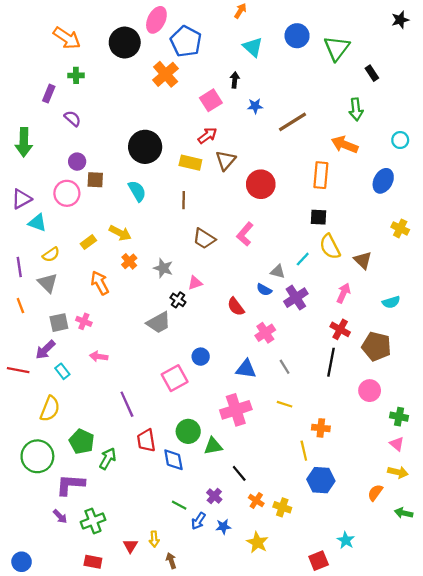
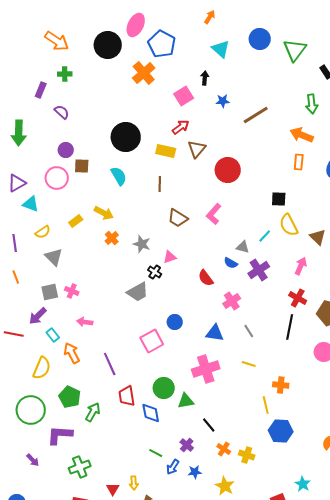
orange rectangle: (321, 175) -> (299, 162), moved, size x0.7
gray triangle: (48, 283) -> (54, 257), moved
orange arrow: (100, 283) -> (72, 353), moved
purple arrow: (60, 516) -> (33, 460), moved

